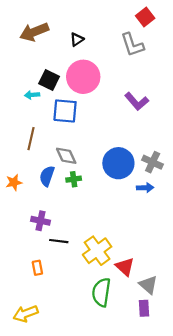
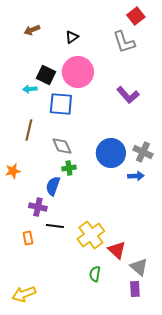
brown arrow: (34, 32) -> (32, 30), size x0.6
blue semicircle: (47, 176) -> (53, 186), moved
orange rectangle: (37, 268) -> (28, 238), moved
green semicircle: (101, 292) -> (95, 274), size x0.6

